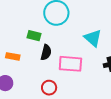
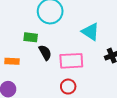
black semicircle: (46, 52) -> (45, 53), turned -35
red circle: (49, 88) -> (68, 87), moved

